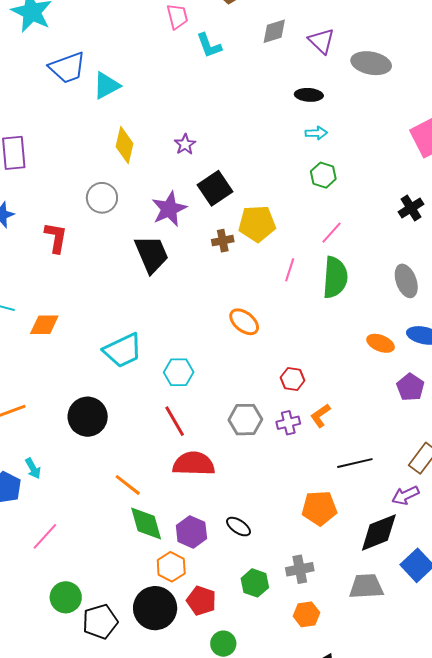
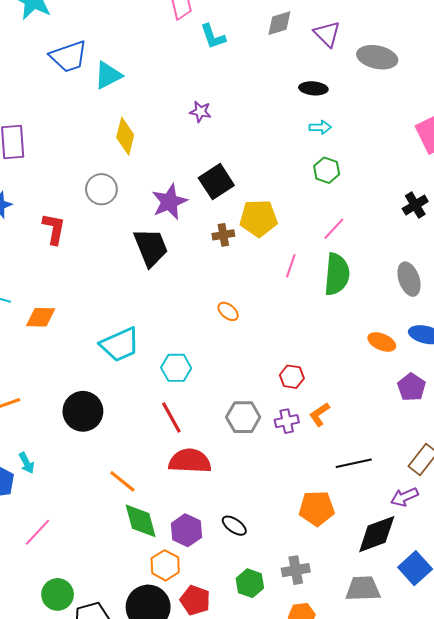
purple star: (185, 144) -> (200, 112), moved, turned -30
orange ellipse: (244, 322) -> (228, 311), moved, size x0.7

